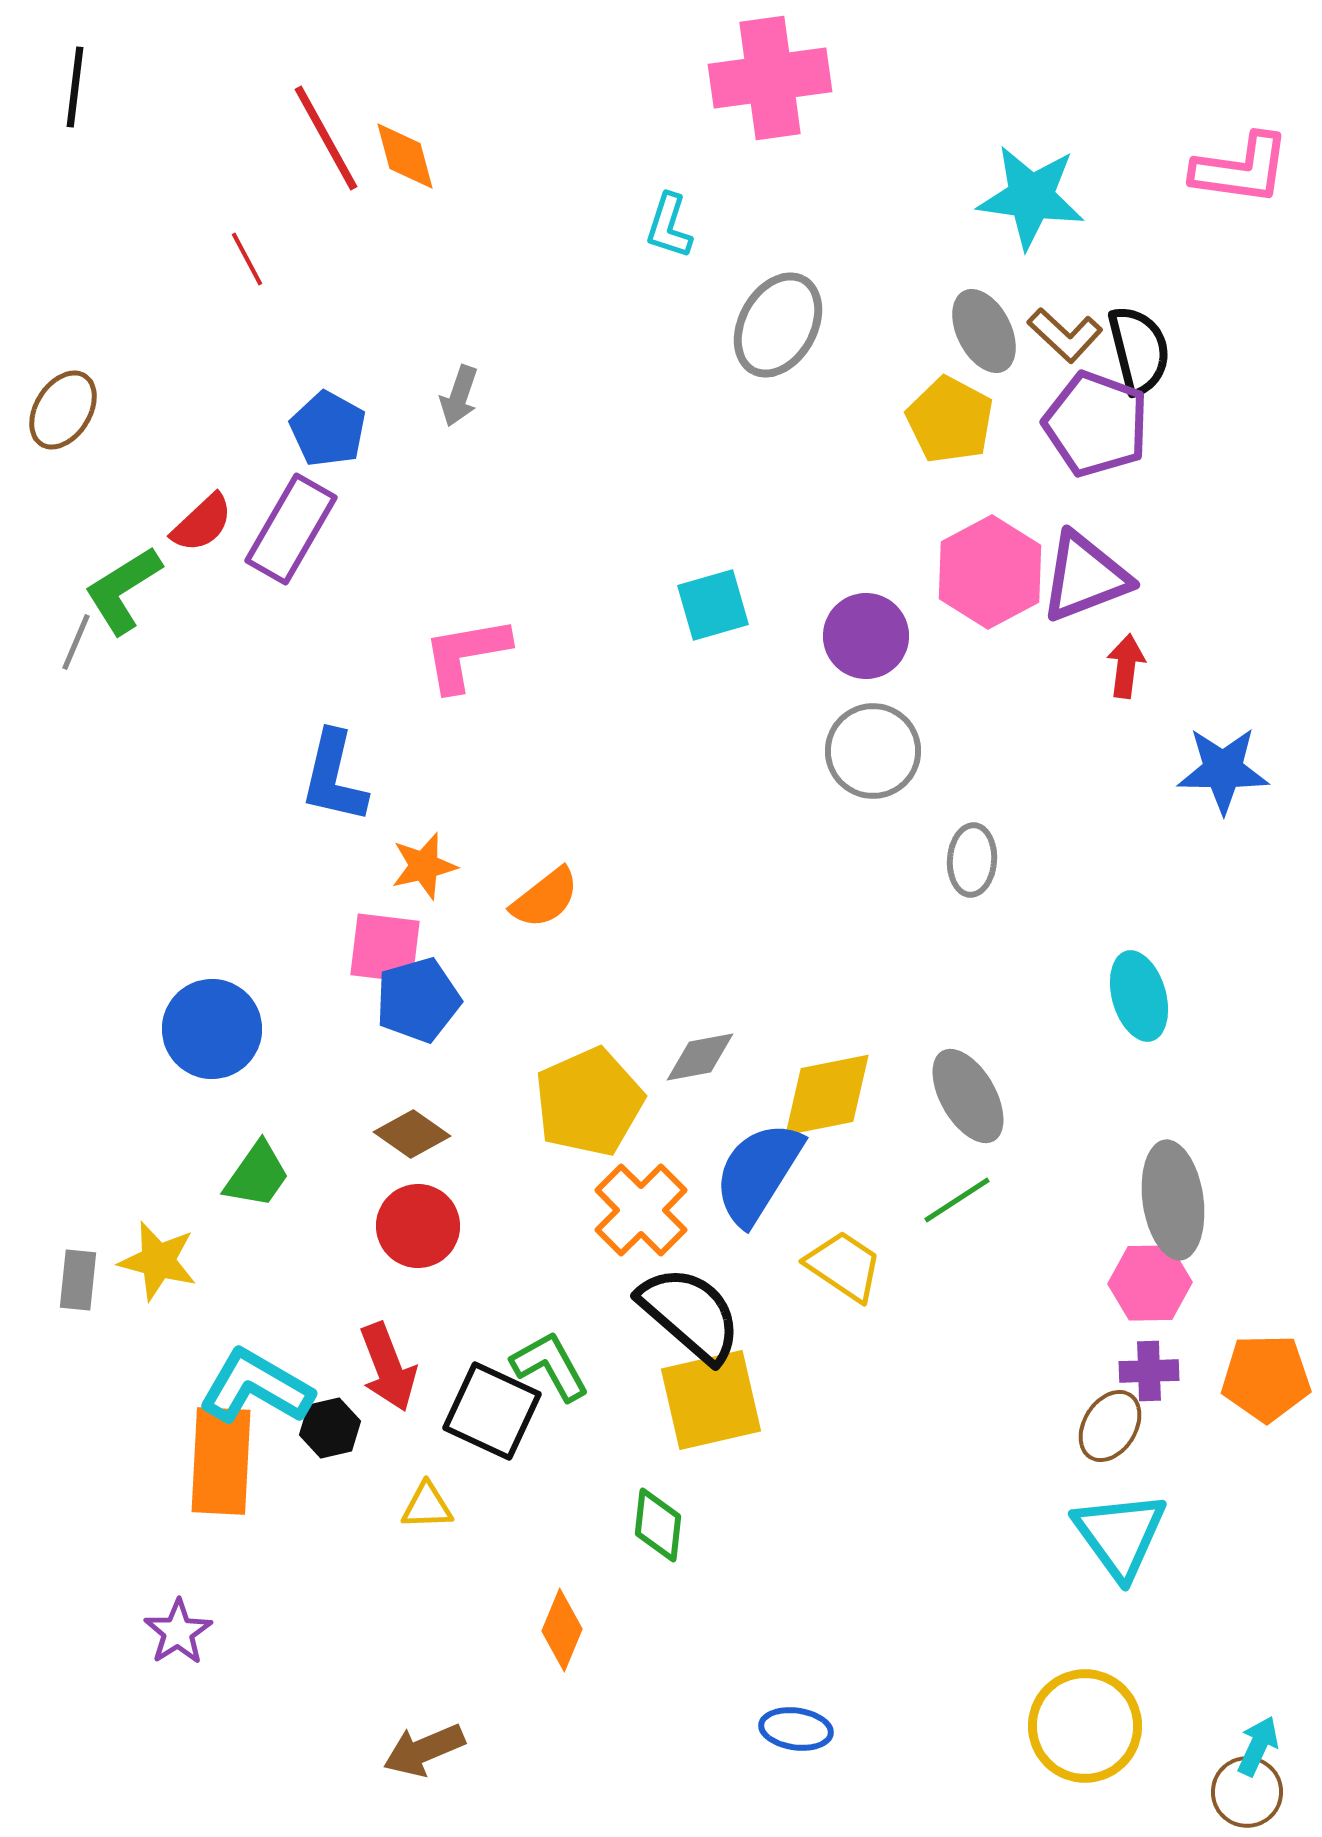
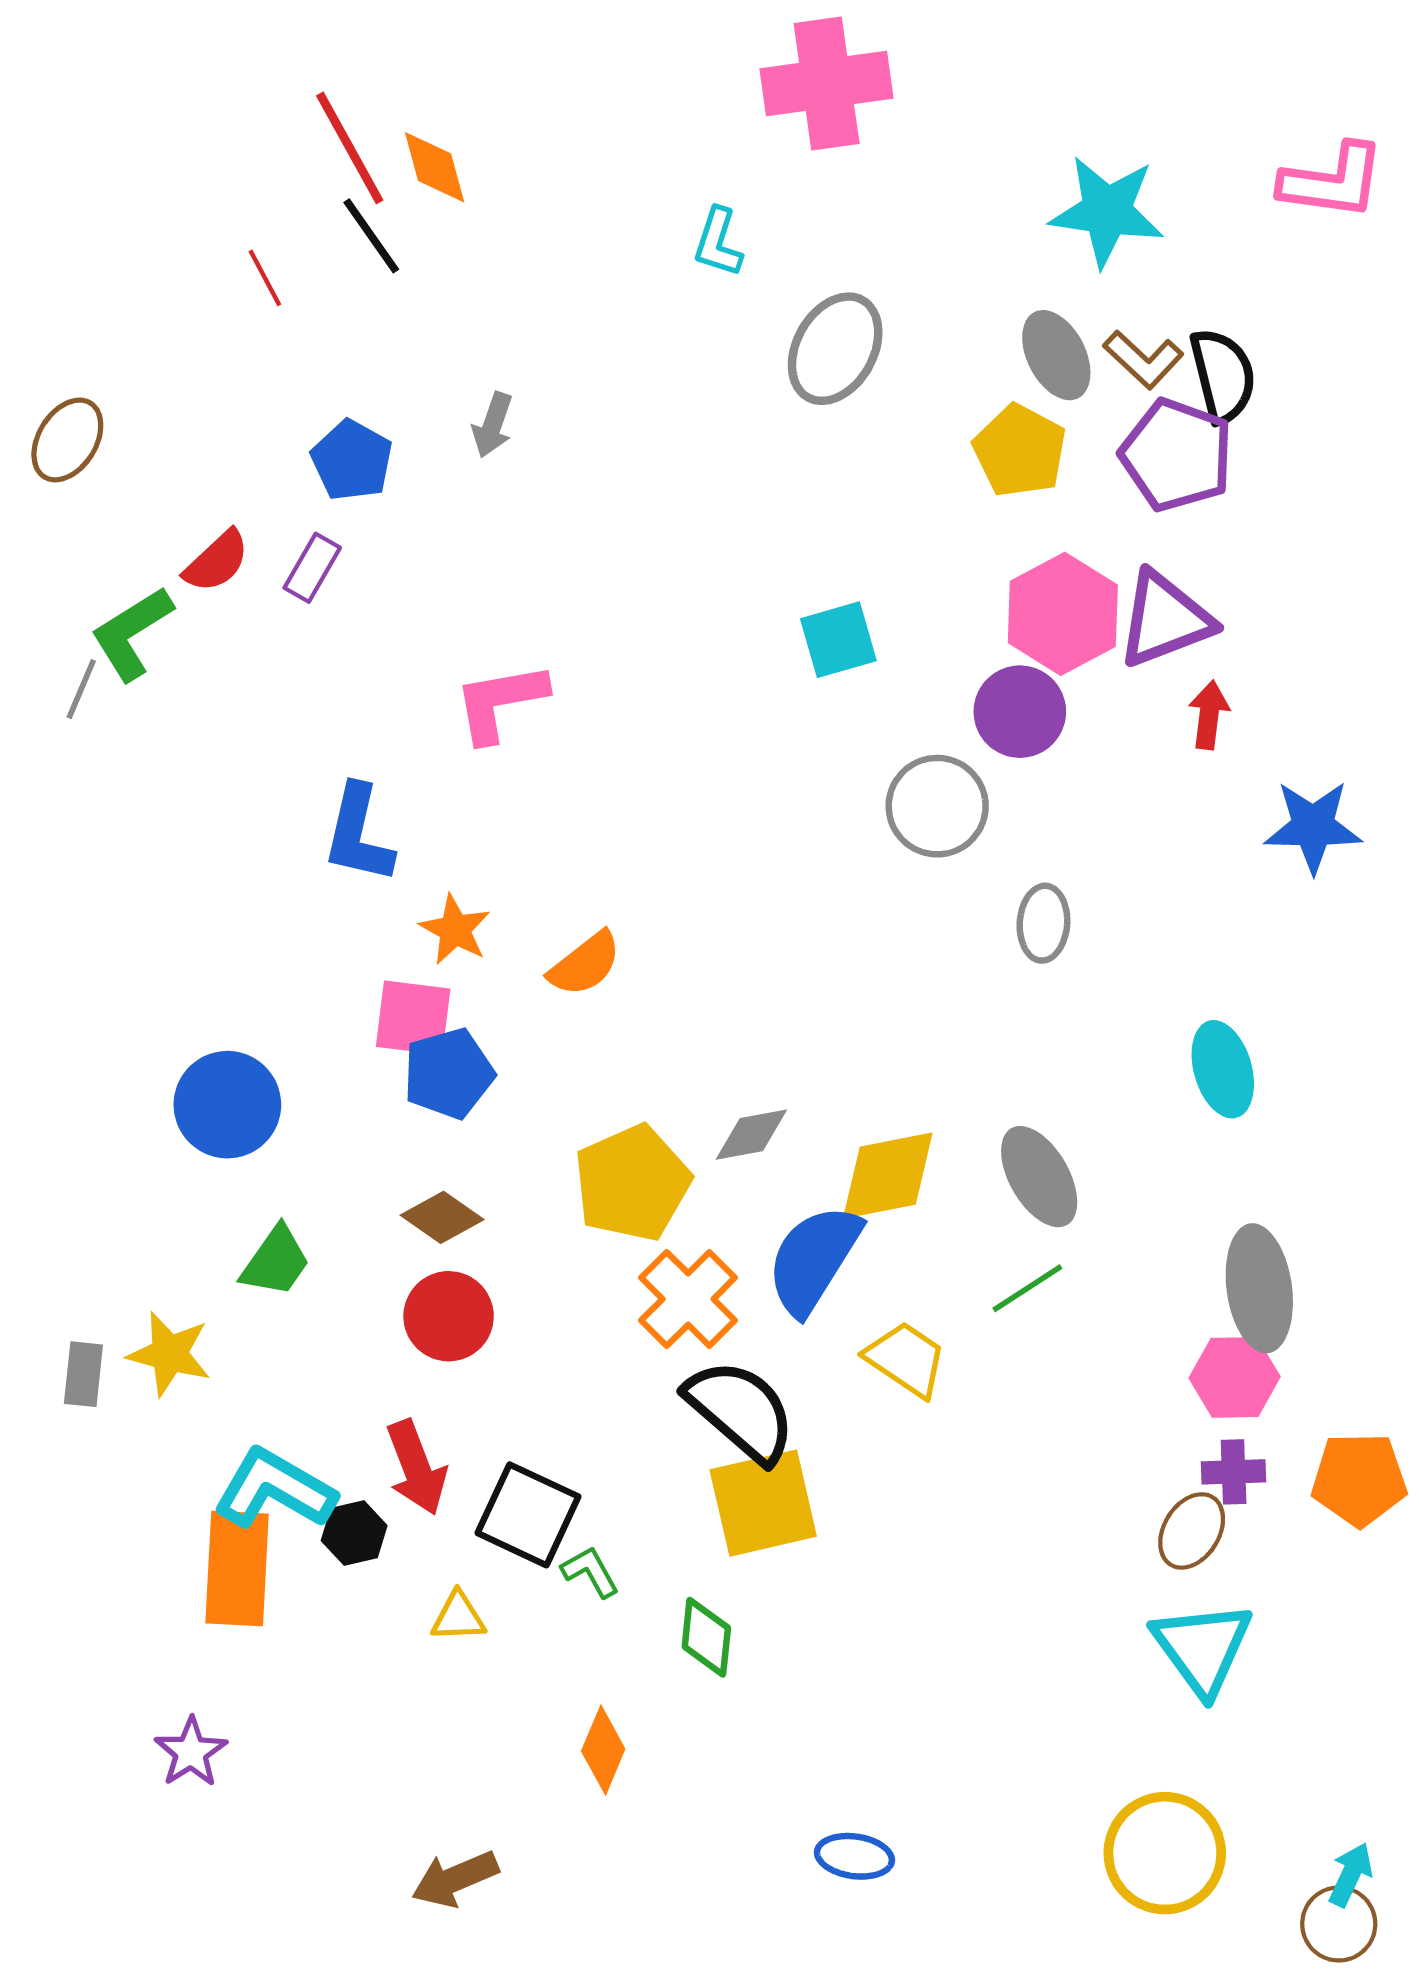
black line: (75, 87) -> (371, 236), moved, turned -42
purple rectangle: (291, 529) -> (312, 568), size x0.6
cyan square: (713, 605) -> (838, 640), moved
purple circle: (866, 636) -> (1020, 712), moved
orange star: (424, 866) -> (455, 930), turned -30
green L-shape: (550, 1366) -> (590, 1572), moved, size x0.7

